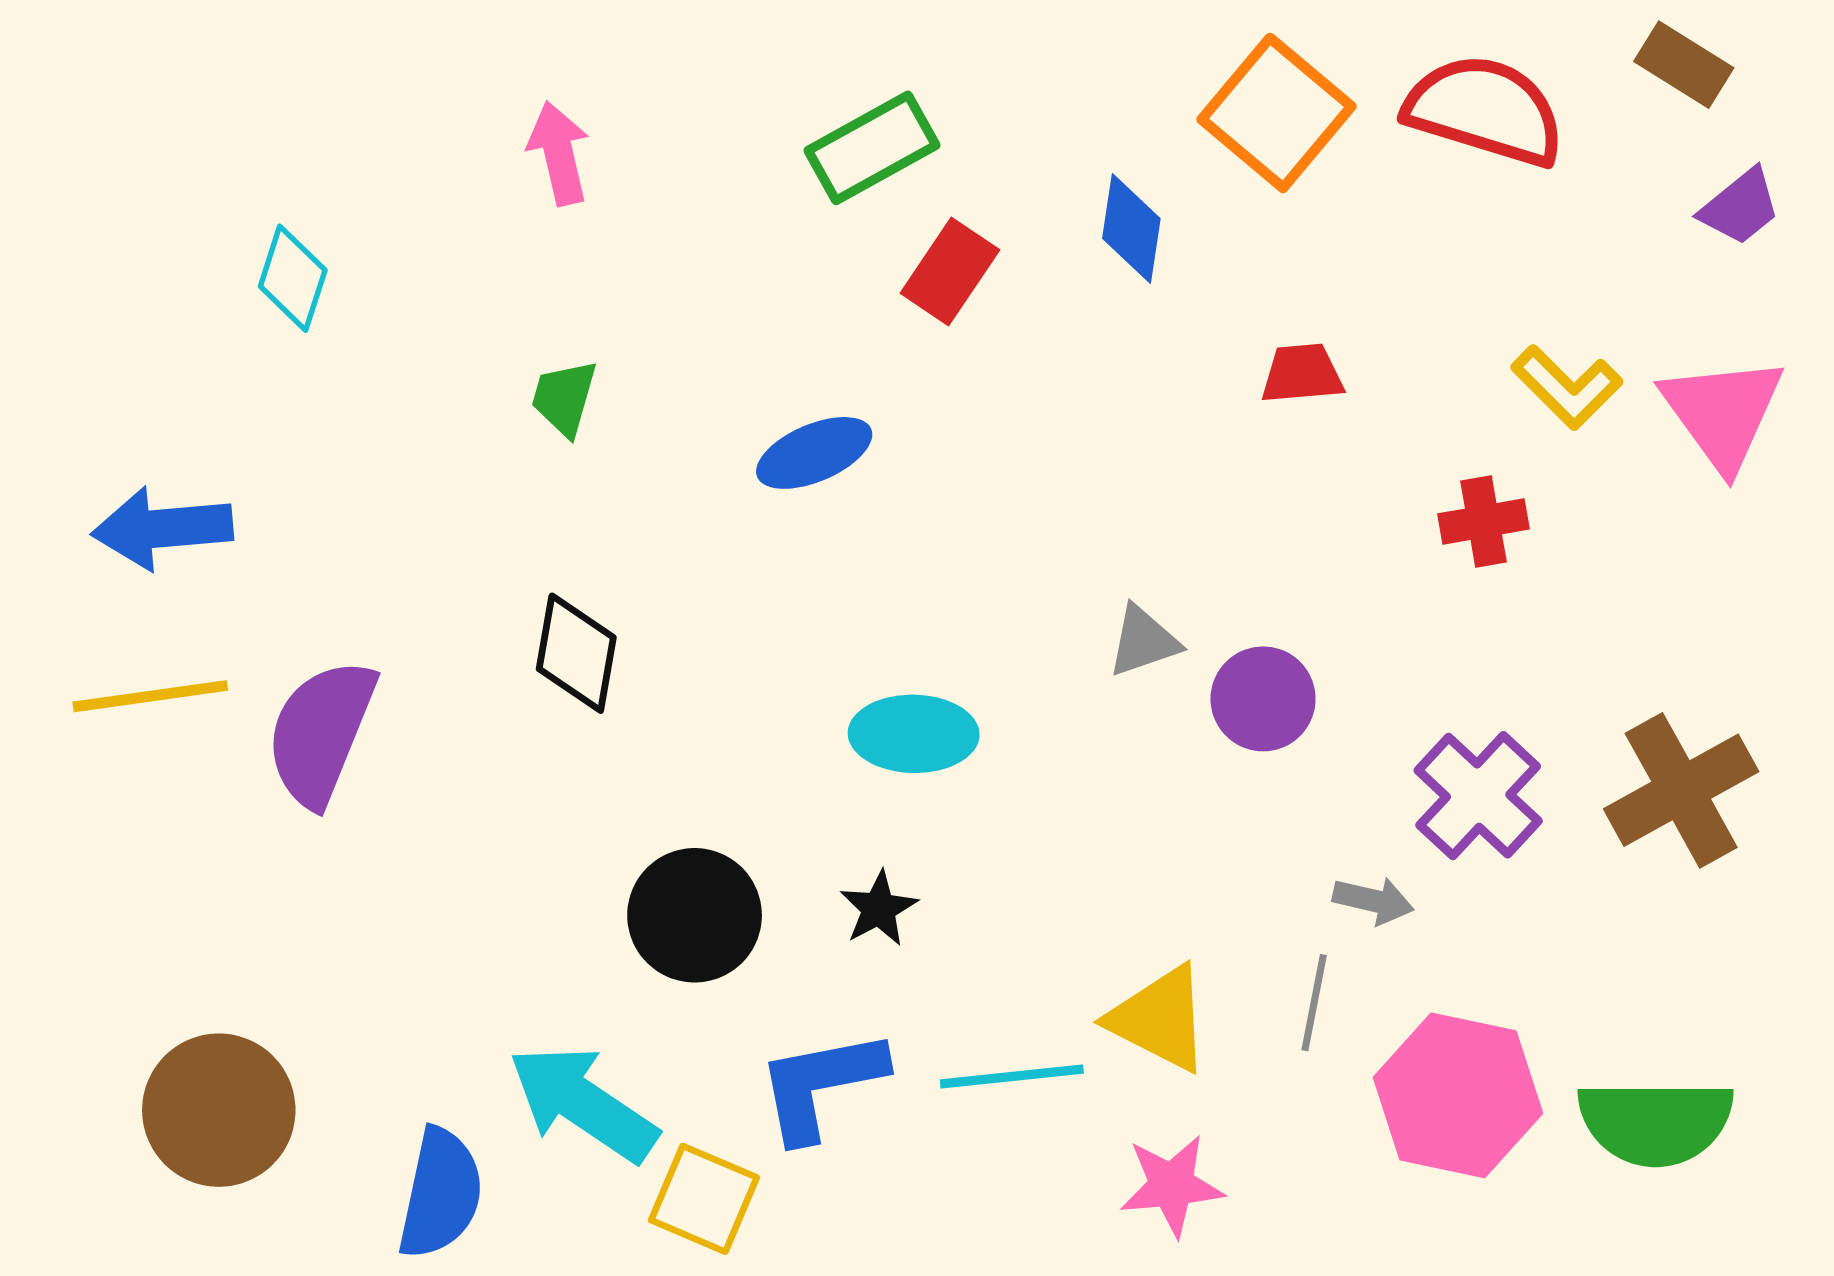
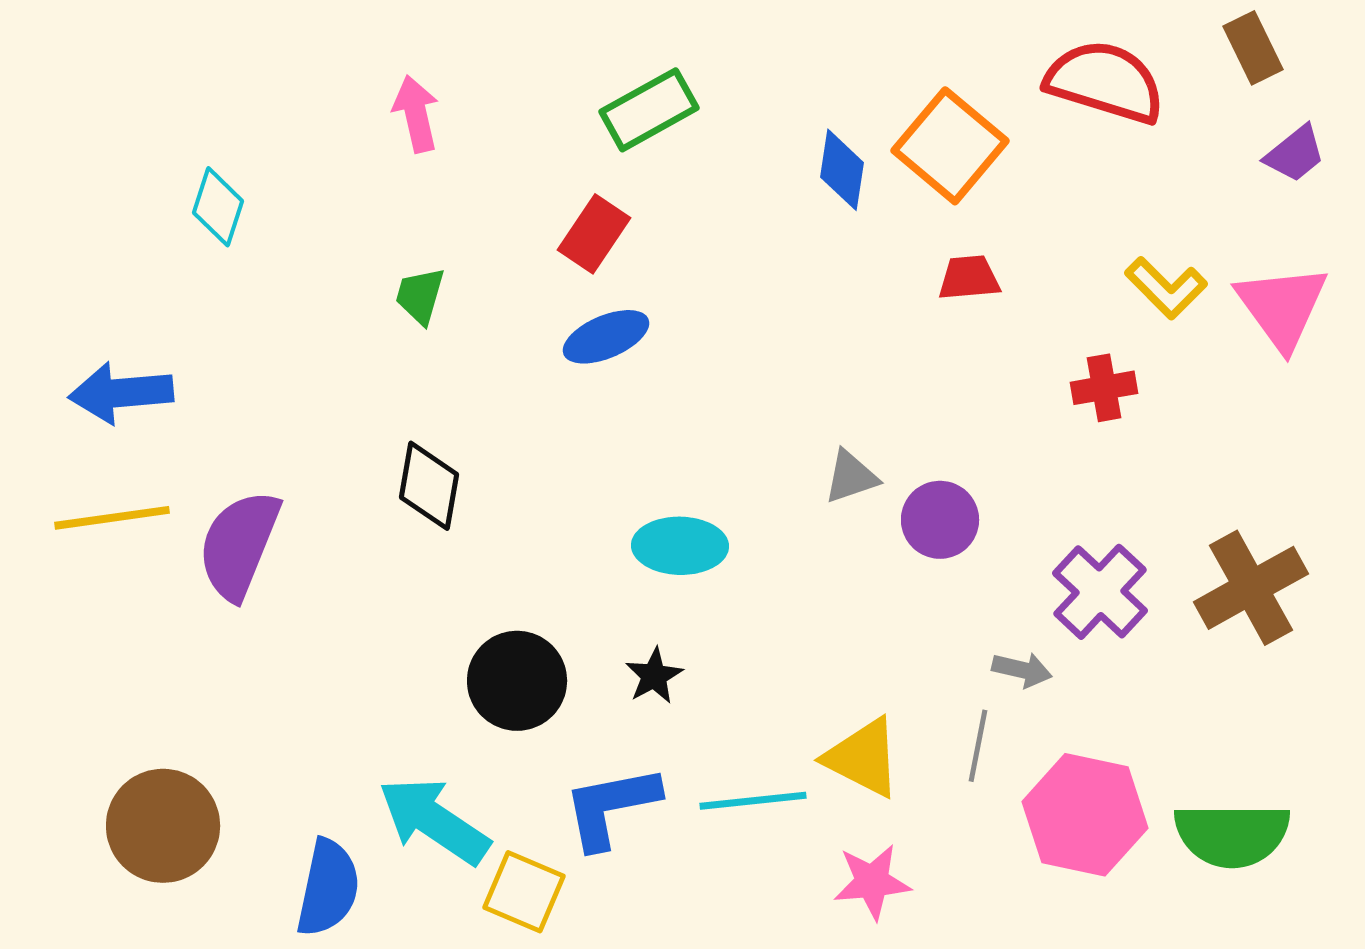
brown rectangle: (1684, 65) -> (1253, 48), turned 32
orange square: (1277, 113) -> (950, 146), moved
red rectangle: (950, 271) -> (594, 234), moved

